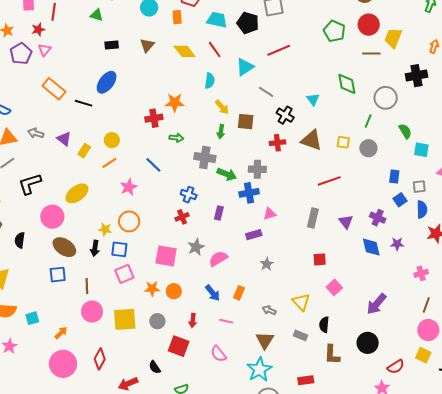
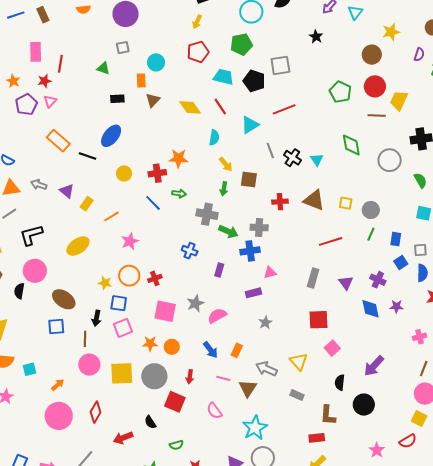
orange rectangle: (177, 17) -> (141, 80), moved
gray line: (266, 92) -> (270, 150), turned 35
black cross: (285, 115) -> (292, 158), moved
green line: (368, 121) -> (371, 234), moved
green semicircle: (405, 131) -> (420, 180), moved
yellow circle: (112, 140) -> (124, 173), moved
blue line: (153, 165) -> (153, 203), moved
pink circle: (52, 217) -> (35, 271), moved
red cross: (182, 217) -> (155, 278), moved
black arrow: (95, 248) -> (96, 318), moved
red square: (320, 259) -> (318, 320), size x1.5
gray arrow: (269, 310) -> (266, 369), size x1.5
gray circle: (157, 321) -> (154, 376), size x1.6
black semicircle: (324, 325) -> (340, 382), moved
brown triangle: (265, 340) -> (248, 388), moved
red semicircle: (396, 367) -> (408, 441), moved
red rectangle: (306, 380) -> (317, 438), moved

